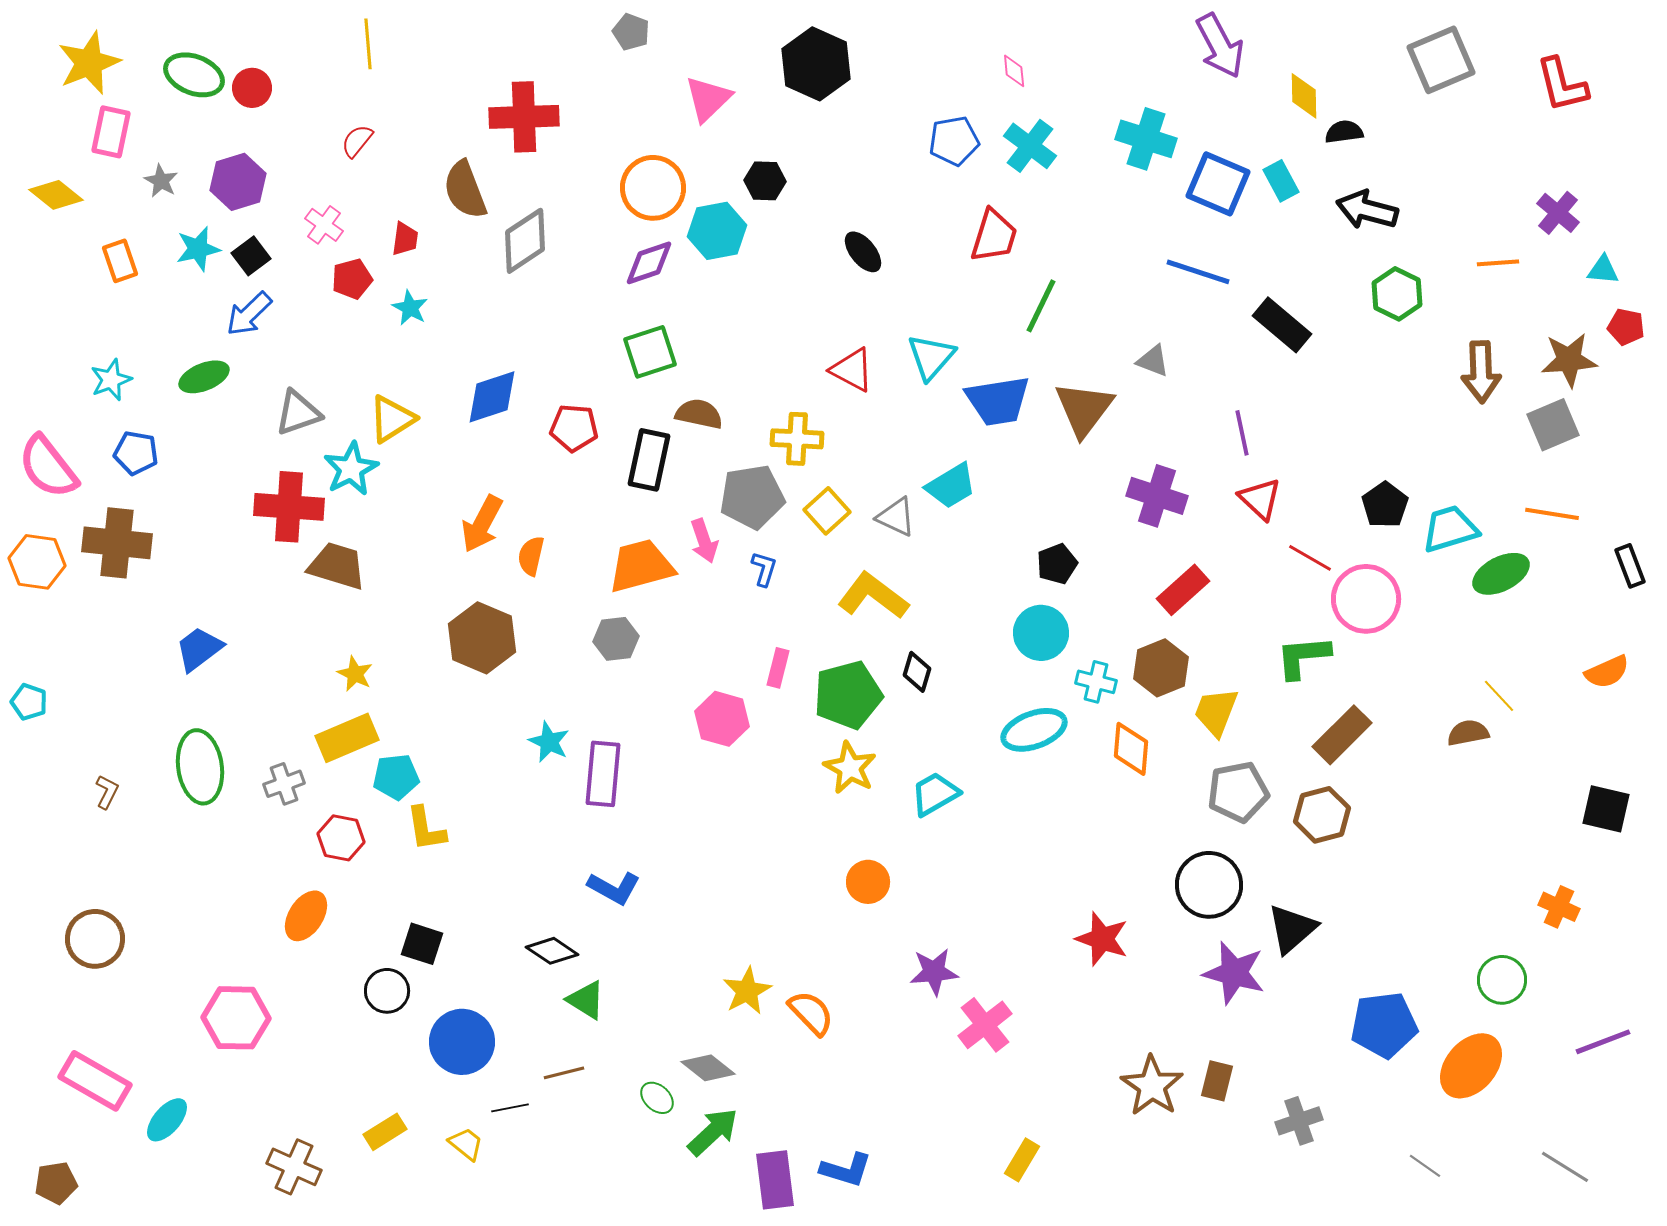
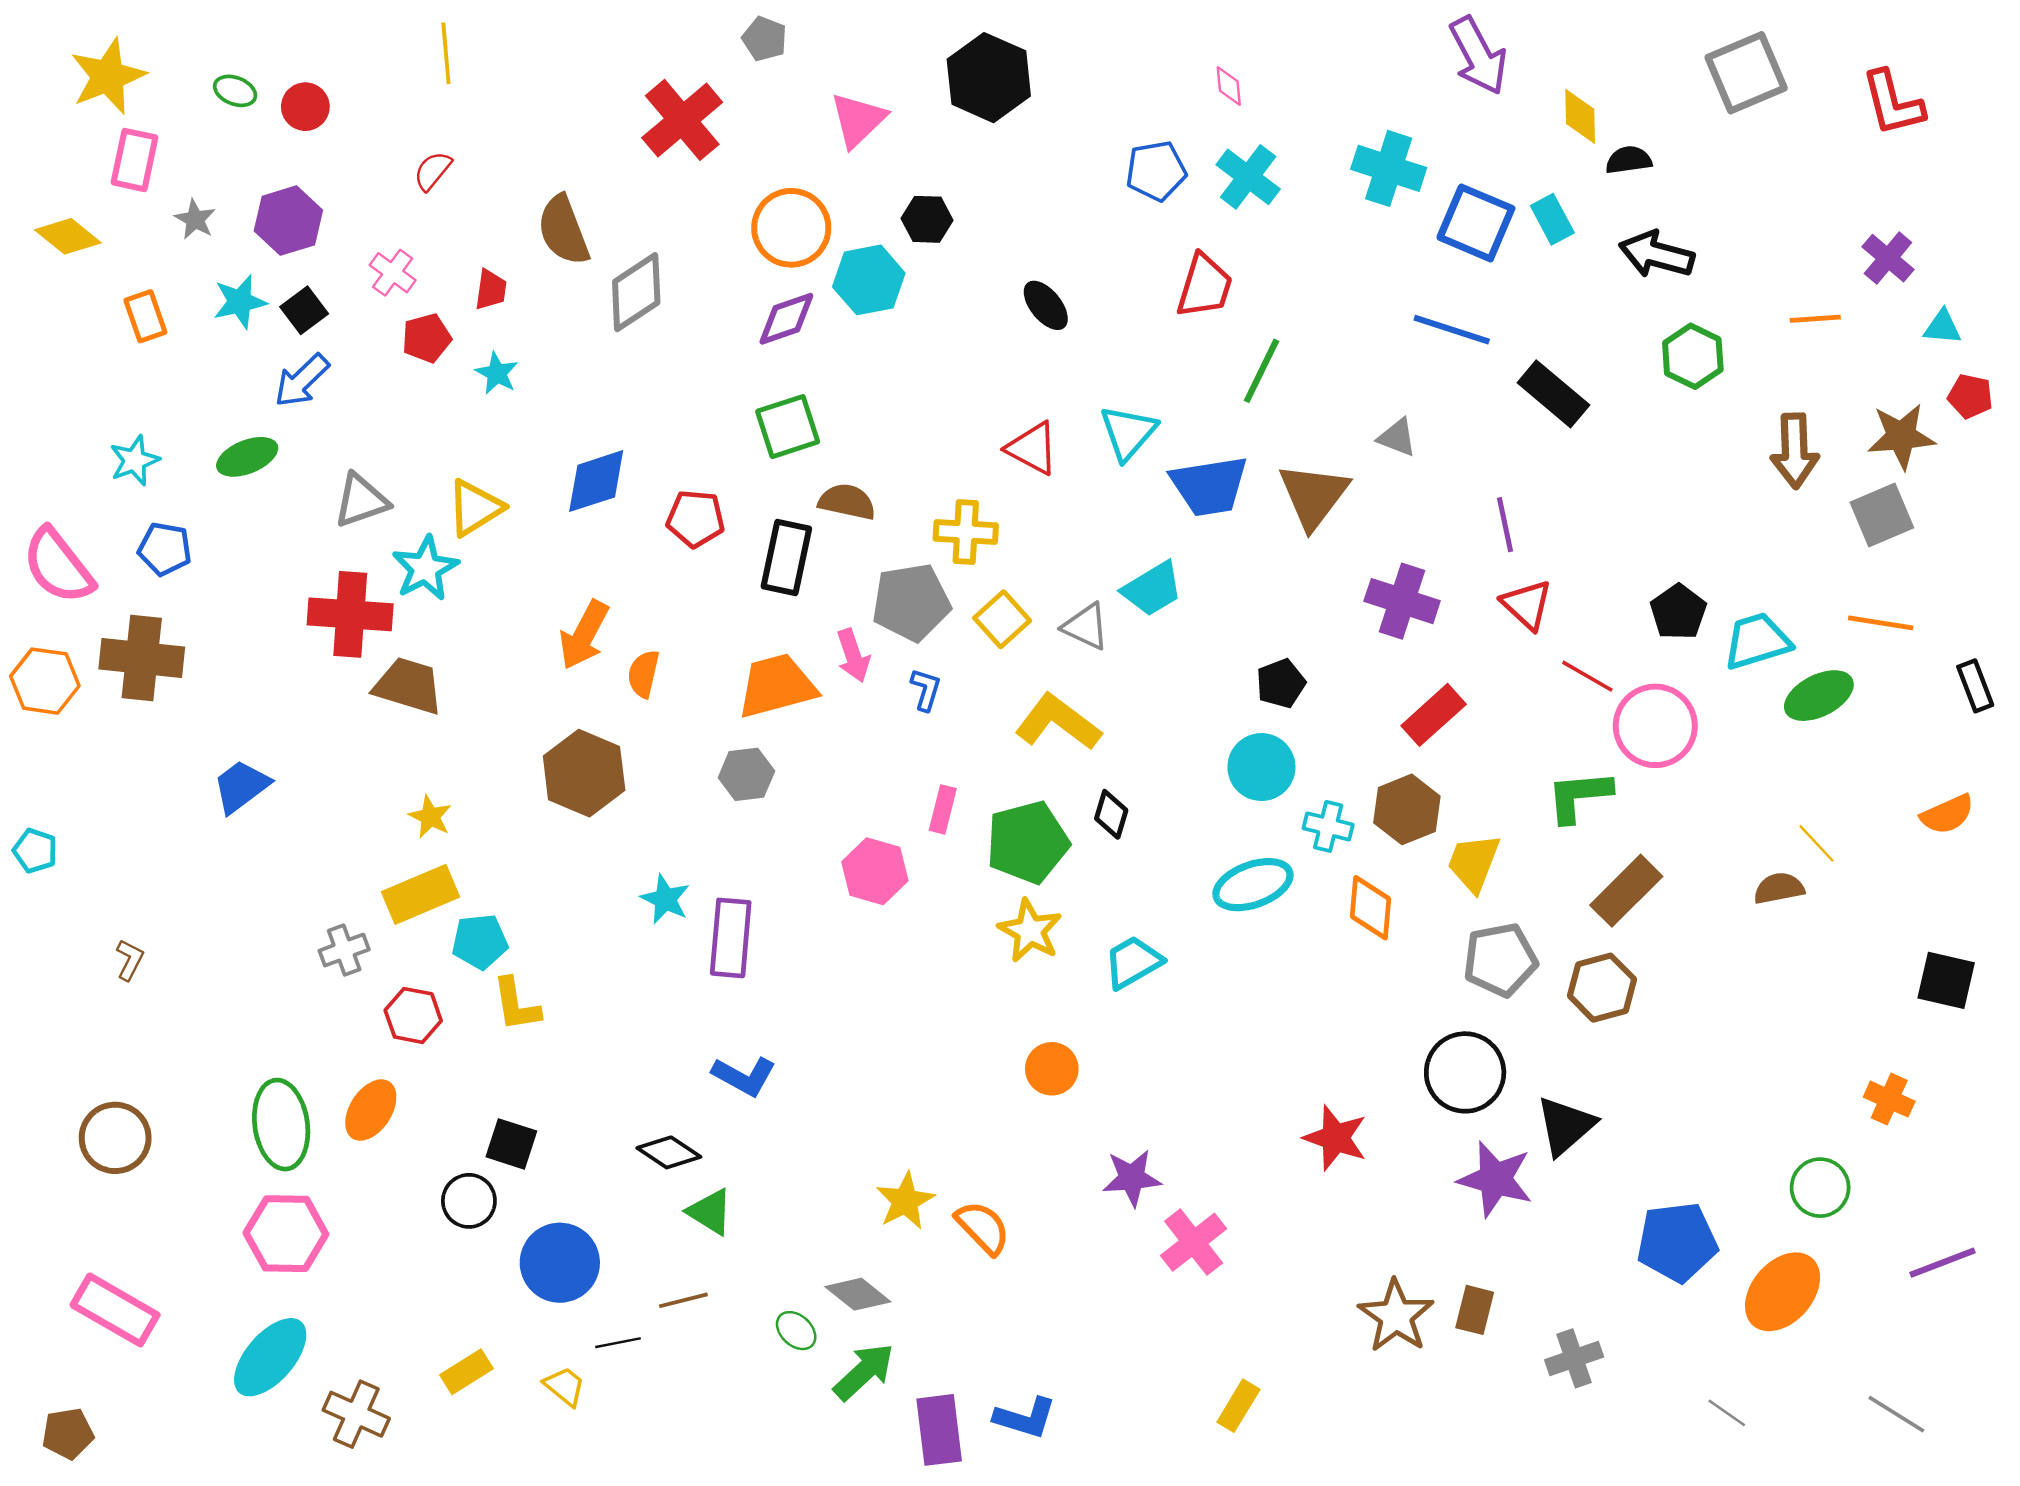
green ellipse: (194, 75) -> (235, 91), size x0.6
red cross: (524, 117) -> (682, 120), moved, turned -38
green ellipse: (200, 767) -> (281, 1125), moved
cyan ellipse: (167, 1120) -> (270, 1357), moved, size x1.5

